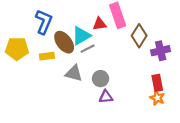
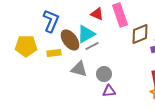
red triangle: (99, 24) -> (97, 14), moved, turned 32
brown diamond: (139, 36) -> (140, 34), turned 35

